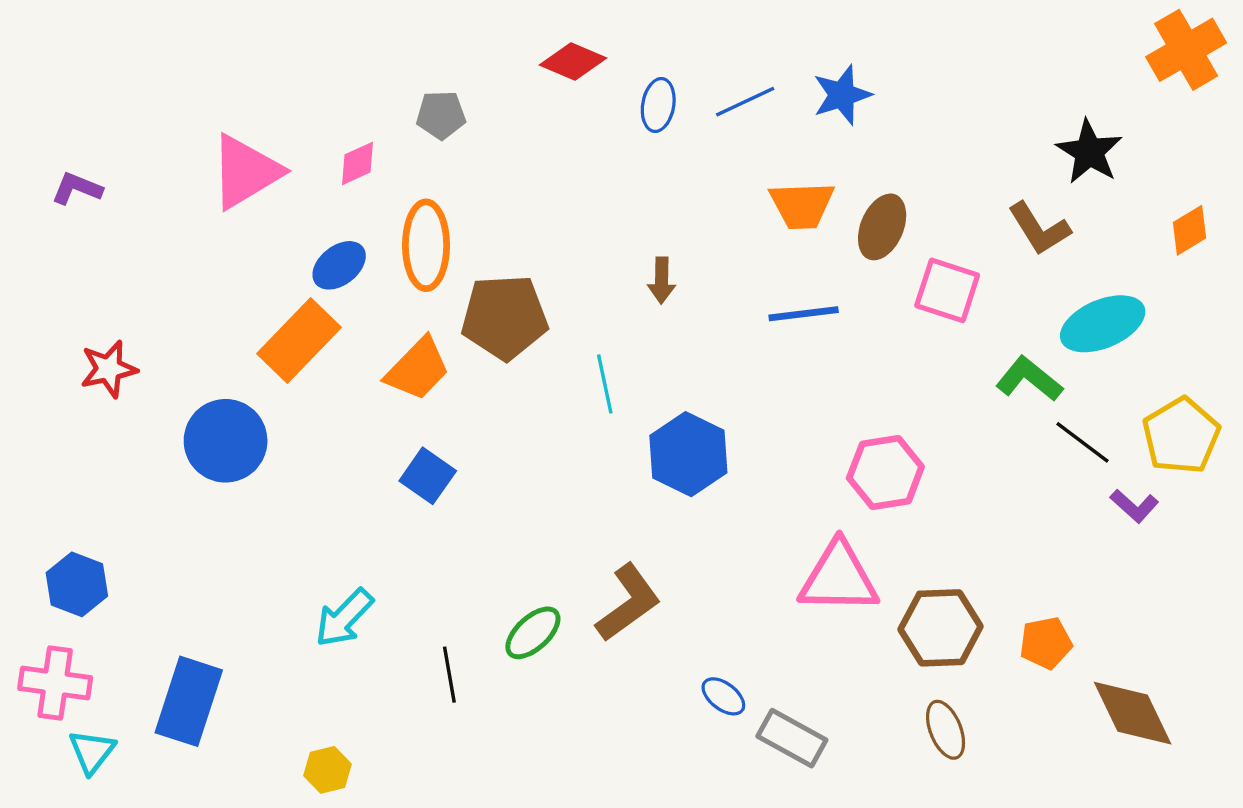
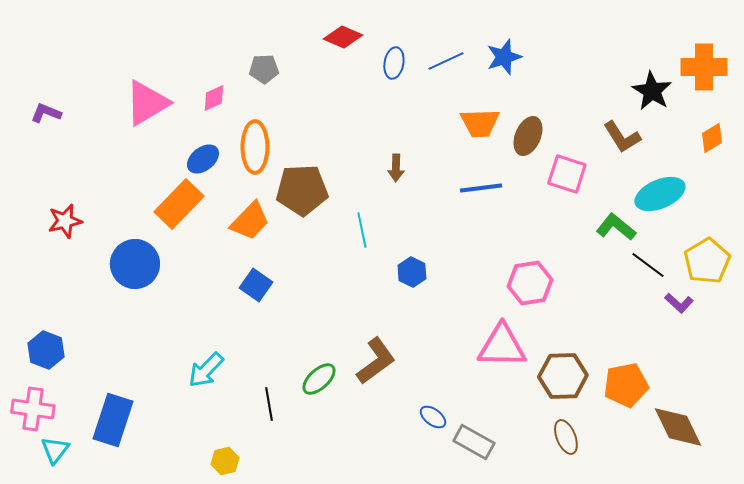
orange cross: (1186, 50) -> (704, 67), moved, turned 30
blue hexagon: (688, 454) -> (412, 272), size x0.6
orange pentagon: (1046, 643) -> (626, 385), size x1.4
yellow hexagon: (327, 770) -> (225, 461), moved

